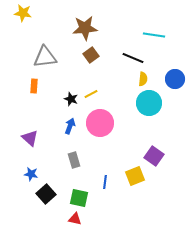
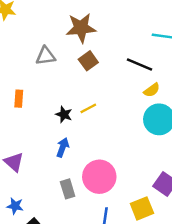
gray triangle: (45, 57) -> (46, 56), moved, size x0.7
yellow semicircle: (143, 79) -> (152, 90), turned 48
pink circle: (100, 123) -> (99, 177), moved

